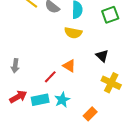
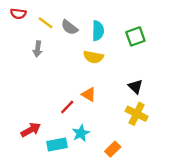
black triangle: (102, 56) -> (135, 87), moved
gray arrow: (15, 66) -> (38, 49), moved
cyan rectangle: (40, 100) -> (57, 145), moved

